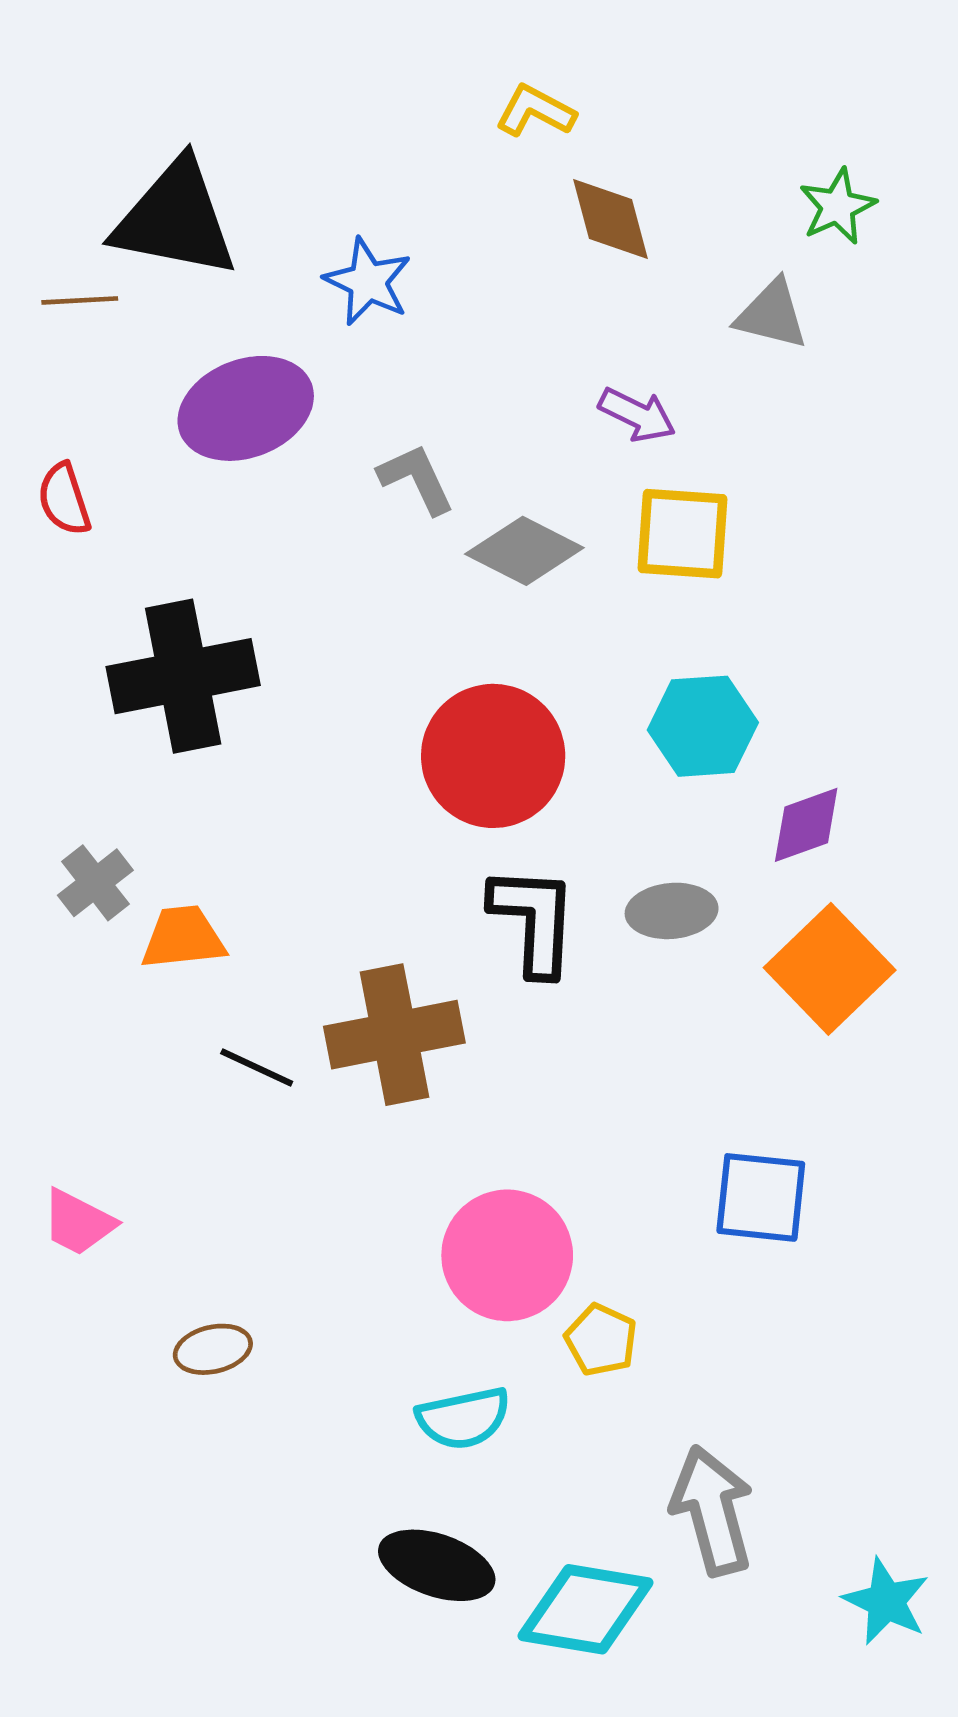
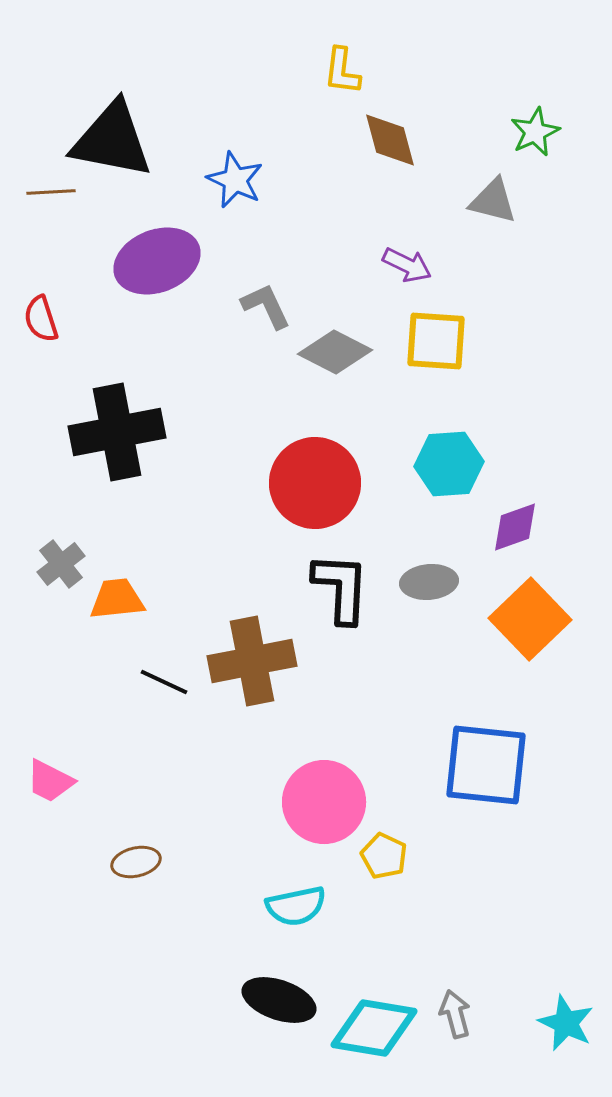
yellow L-shape: (535, 111) -> (342, 71), turned -111
blue square: (761, 1197) -> (486, 765), size x1.4
gray arrow: (712, 1511) -> (455, 1014), moved, size x0.6

